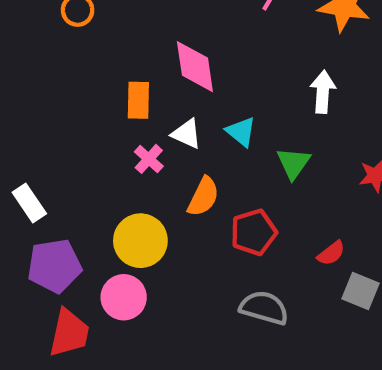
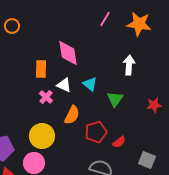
red semicircle: (331, 253) -> (119, 142), moved

